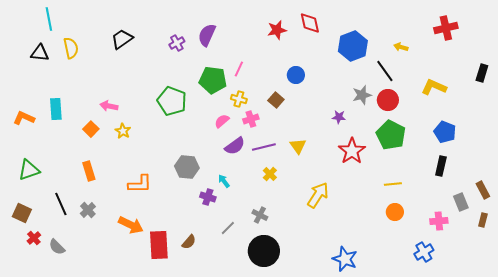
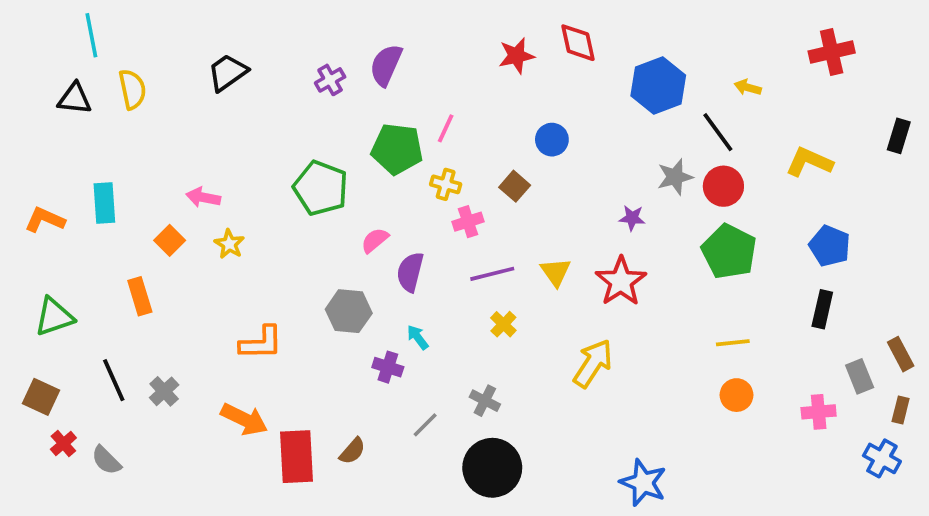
pink semicircle: (222, 121) -> (375, 240), moved
purple semicircle: (235, 146) -> (410, 272), moved, turned 140
red star: (352, 151) -> (621, 281), moved
orange rectangle: (89, 171) -> (140, 296), moved
blue cross: (424, 252) -> (882, 458), moved, turned -30

